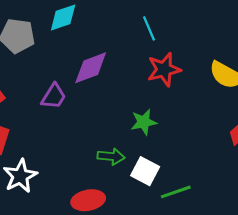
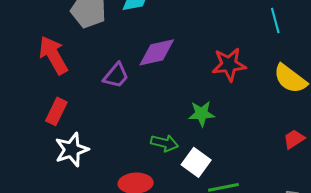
cyan line: (149, 28) -> (275, 21), moved

